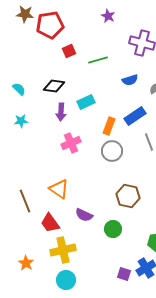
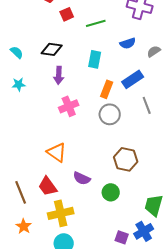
cyan rectangle: (86, 102) -> (95, 59), moved, turned -54
brown line: (25, 201) -> (21, 192), moved

